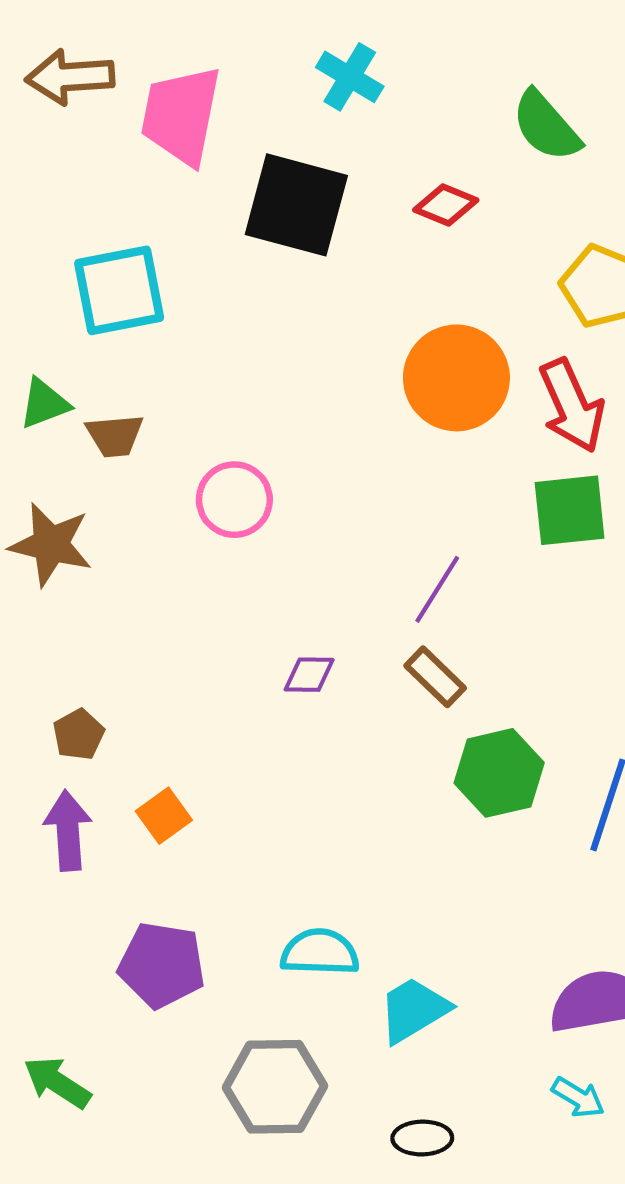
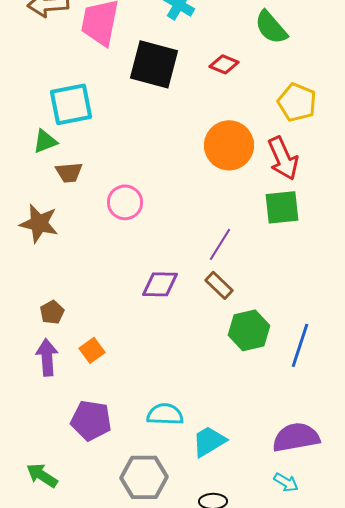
green triangle: (44, 404) -> (45, 141), moved
purple diamond: (309, 675) -> (160, 284), size x1.5

